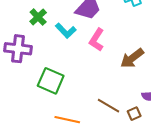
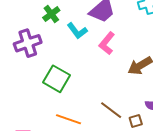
purple cross: (18, 49) -> (28, 43), turned -32

